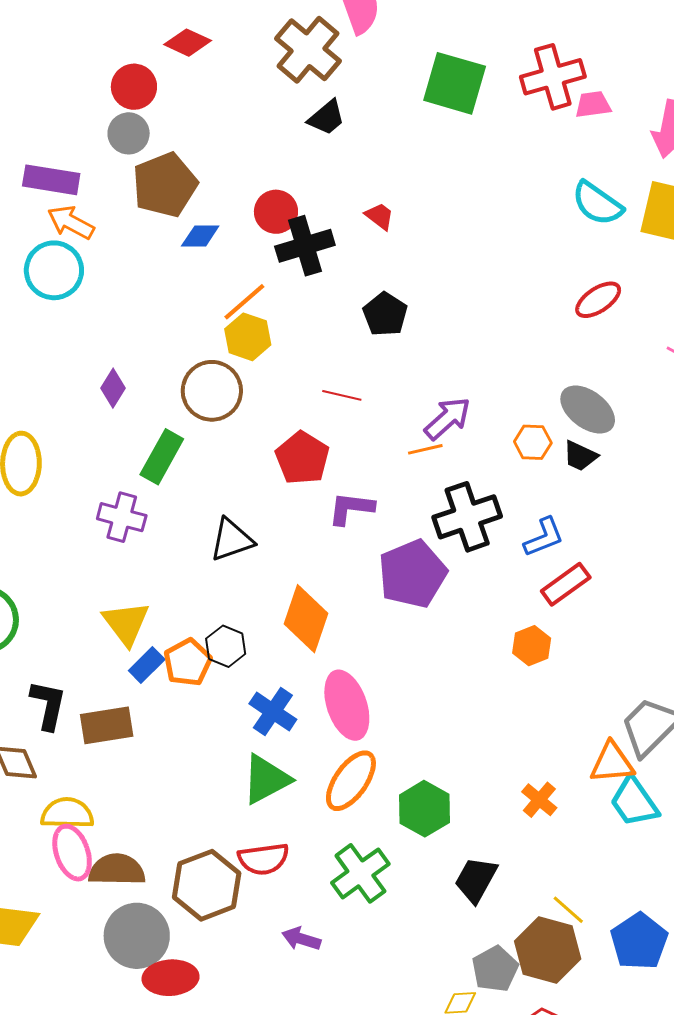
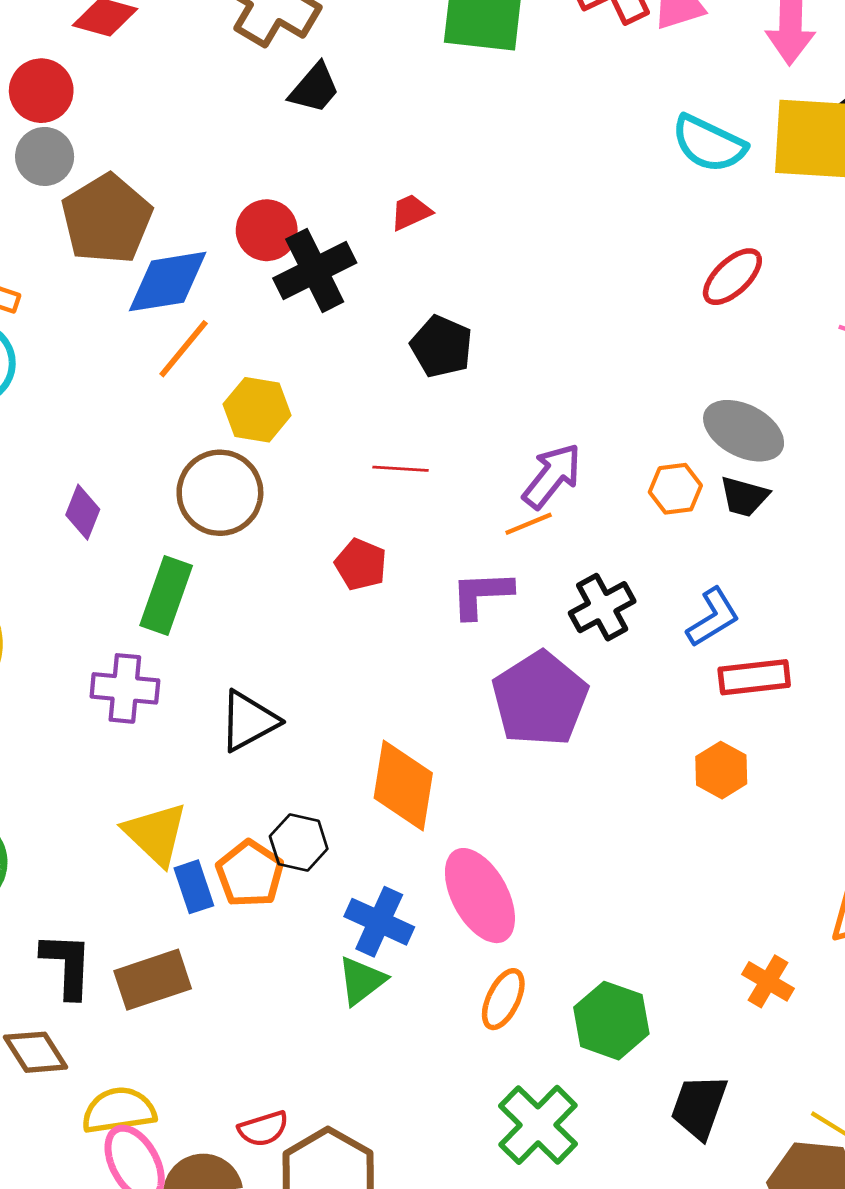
red trapezoid: (380, 216) -> (411, 212), turned -52
blue diamond: (200, 236) -> (168, 282), size x1.6
orange line: (244, 302) -> (184, 349), moved
red pentagon: (302, 458) -> (361, 564), size x0.7
purple L-shape: (351, 508) -> (482, 594), moved
black cross: (467, 517) -> (602, 607), size x0.7
black triangle: (232, 540) -> (249, 721), moved
red rectangle: (566, 584) -> (754, 677), turned 39
blue rectangle: (147, 665) -> (194, 887), turned -54
green triangle: (266, 779) -> (362, 981), moved, size x0.7
orange ellipse: (351, 781) -> (503, 999), size x0.7
red semicircle: (263, 859) -> (263, 1129), moved, size x0.7

